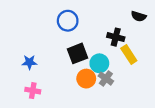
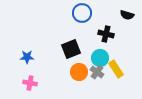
blue circle: (68, 21) -> (82, 13), moved
yellow rectangle: (129, 55) -> (116, 69), moved
cyan circle: (99, 63) -> (100, 58), moved

